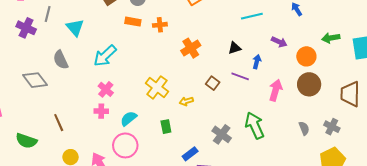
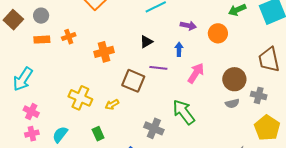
orange cross: (191, 48) -> (104, 52), turned 30
blue arrow: (257, 62) -> (179, 49), moved
brown square: (213, 83) -> (133, 81), size x1.6
brown circle: (309, 84) -> (234, 79), moved
pink arrow: (276, 90) -> (196, 73), turned 30
gray semicircle: (304, 128) -> (232, 103), turned 112

